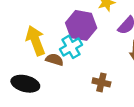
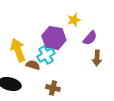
brown cross: (101, 82) -> (53, 88), moved

